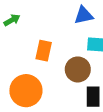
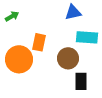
orange circle: (26, 91) -> (19, 59), moved

